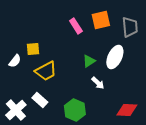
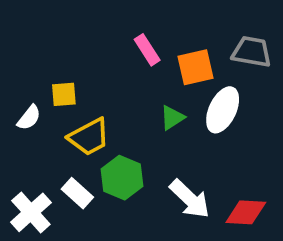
orange square: (101, 20) -> (196, 67), moved
gray trapezoid: (130, 27) -> (252, 52), turned -75
white arrow: (98, 83) -> (190, 199), moved, size x1.6
green hexagon: (75, 110) -> (122, 178), moved

